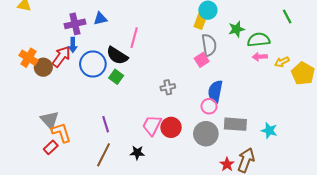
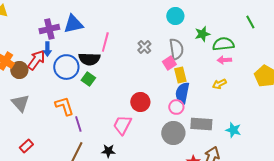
blue triangle: (100, 19) -> (73, 24), size x1.5
yellow rectangle: (201, 21) -> (180, 75), moved, turned -35
black semicircle: (117, 56) -> (89, 59), turned -30
yellow arrow: (282, 62) -> (219, 84), moved
gray cross: (168, 87) -> (144, 47), moved, turned -32
gray triangle: (50, 120) -> (20, 103), moved
red circle: (171, 127) -> (140, 102), moved
orange L-shape: (61, 133) -> (64, 106), moved

